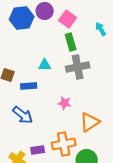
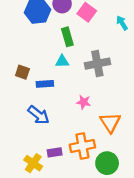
green rectangle: (71, 42) -> (67, 37), moved
orange triangle: (90, 122) -> (110, 122), turned -30

